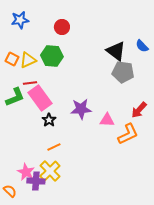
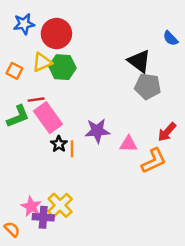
red circle: (62, 27) -> (56, 34), moved, size x1.6
blue semicircle: (142, 46) -> (171, 38), moved
yellow triangle: (28, 60) -> (42, 62), moved
orange line: (54, 147) -> (72, 149), moved, turned -64

